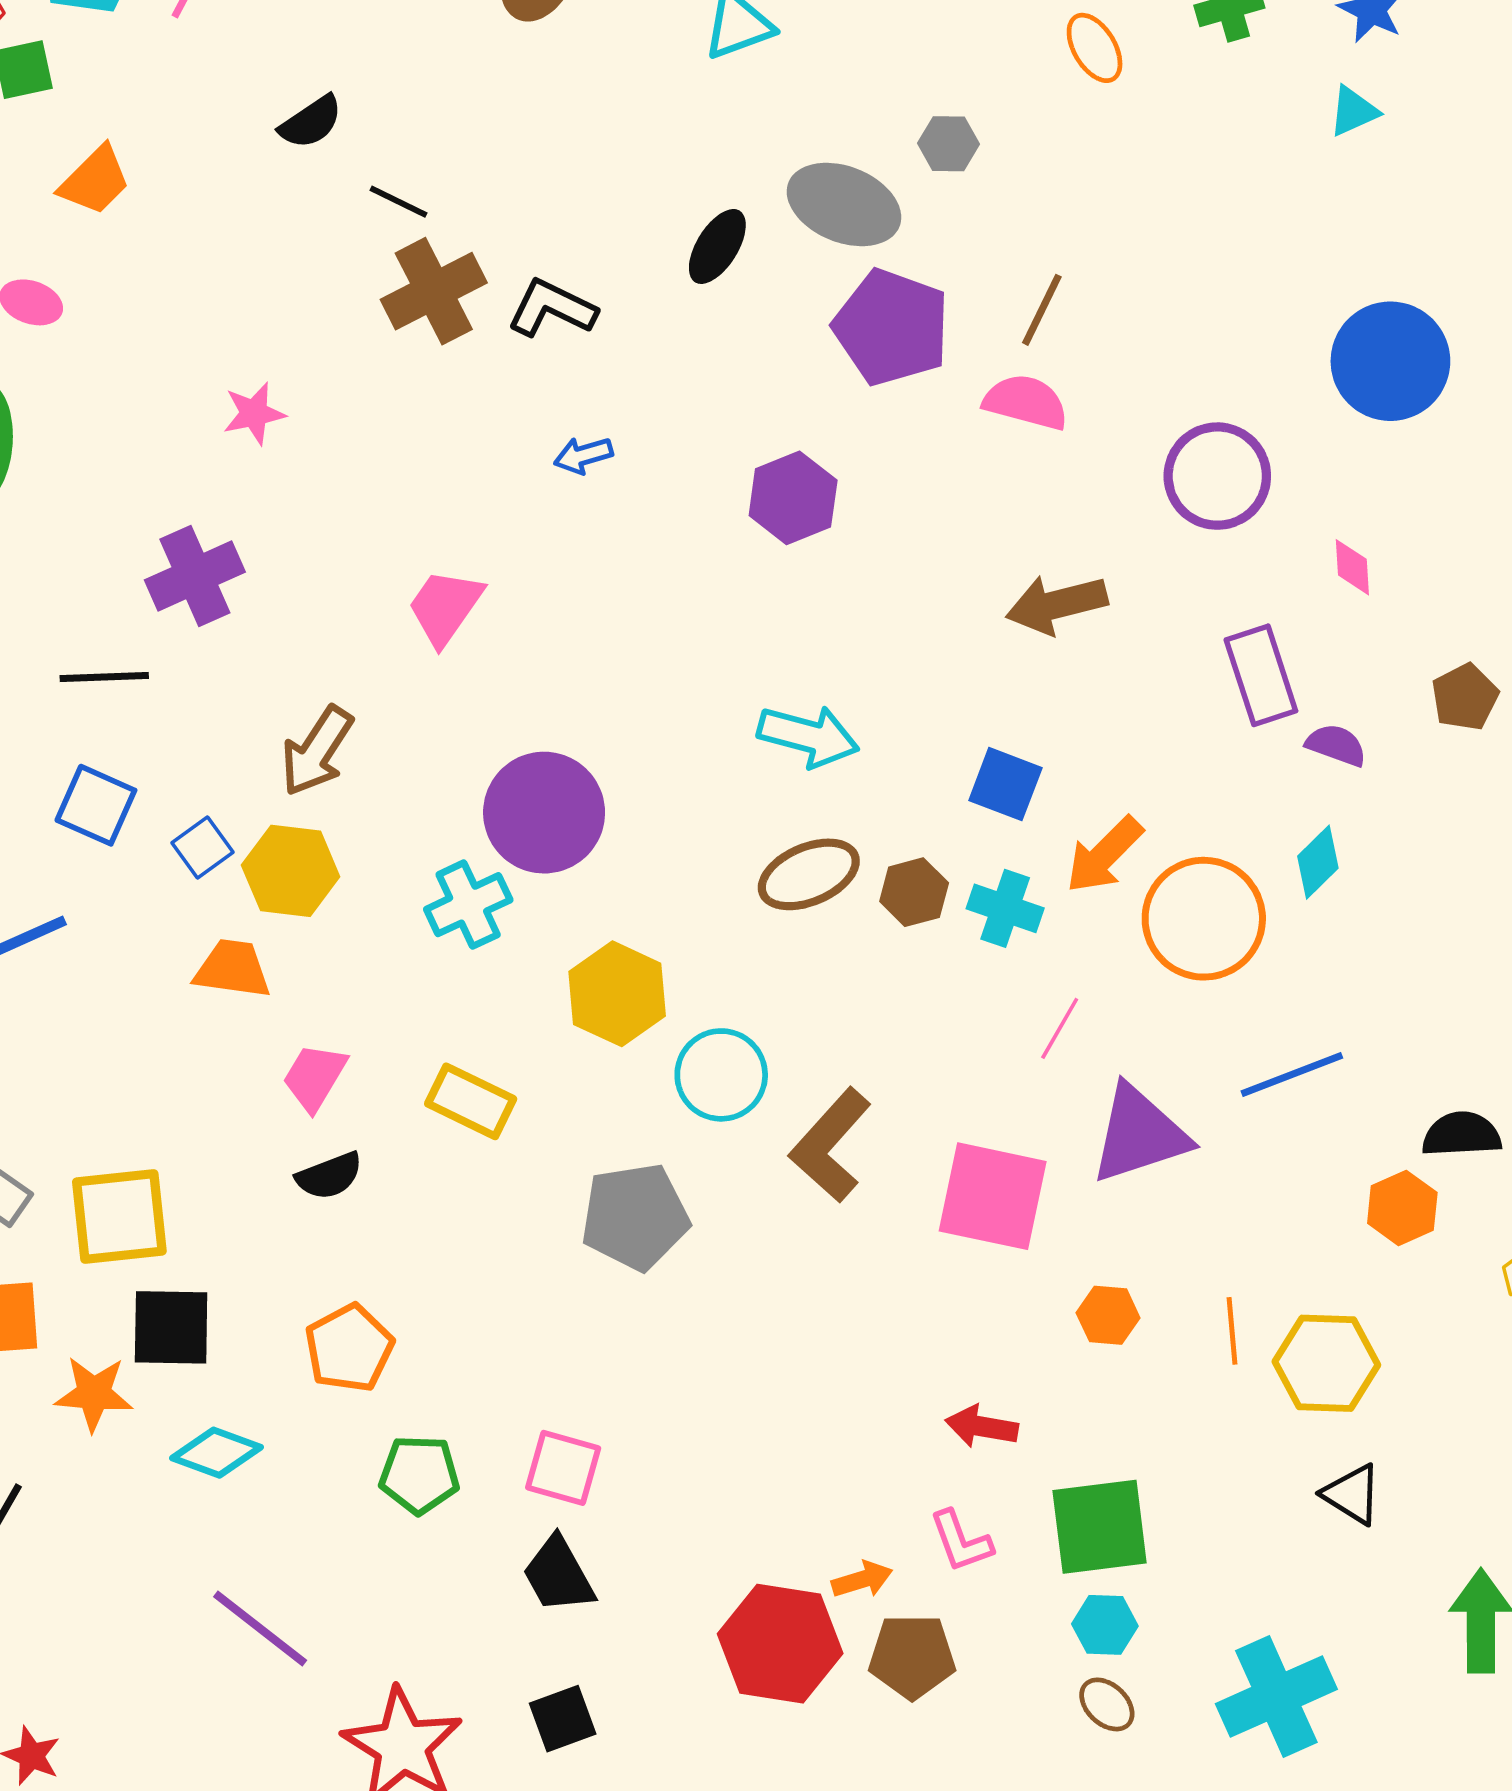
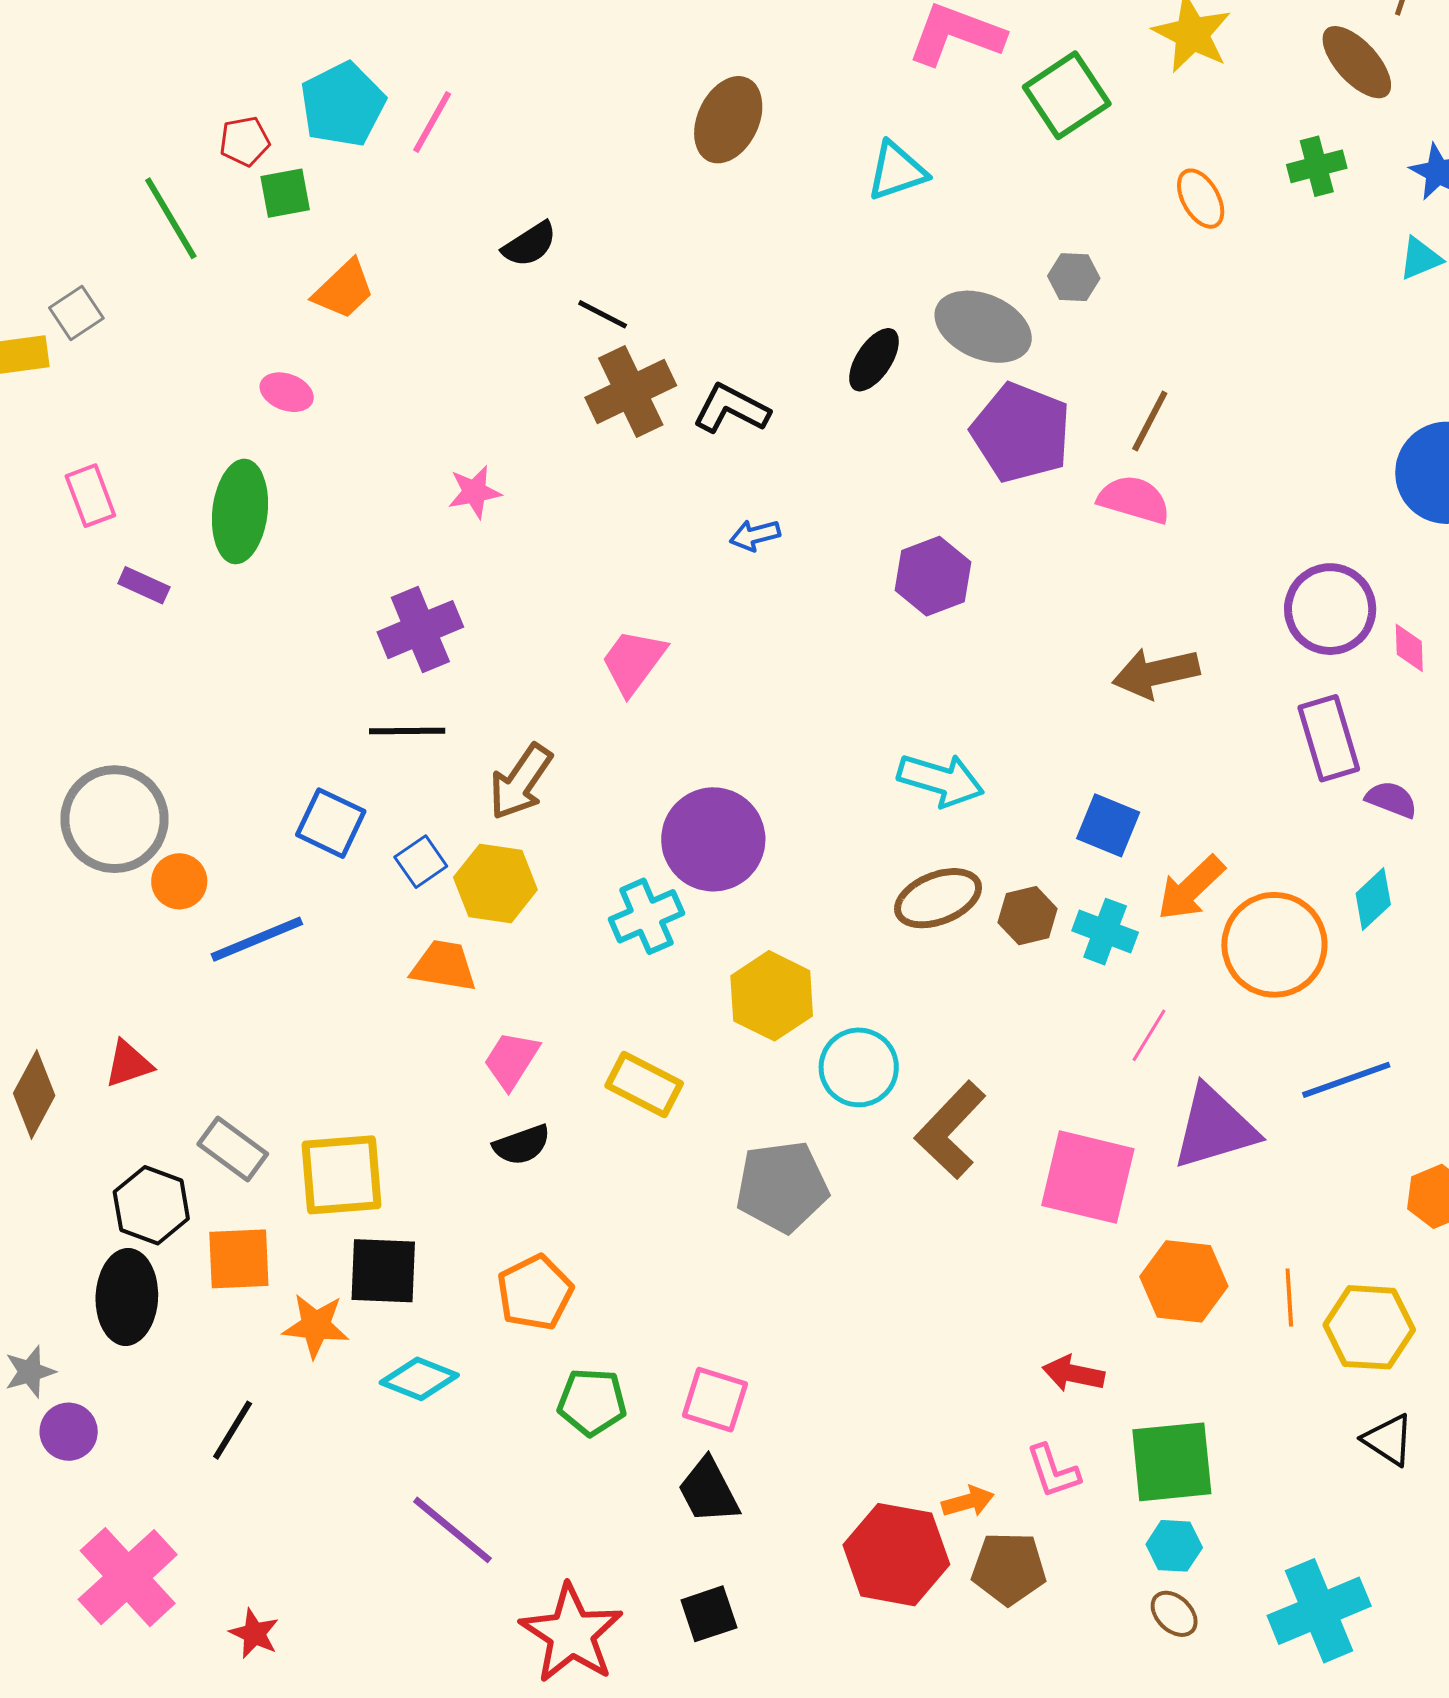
purple circle: (1217, 476) -> (1330, 609), moved
black line: (104, 677) -> (407, 731), moved
orange hexagon: (1108, 1315) -> (1184, 1281), size x1.6

